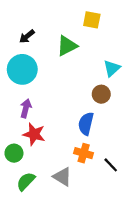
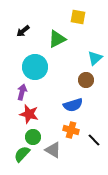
cyan circle: (22, 69) -> (35, 67), moved
blue semicircle: (86, 124) -> (73, 105), turned -120
green circle: (14, 153) -> (33, 137), moved

